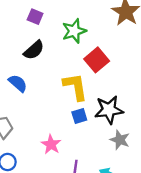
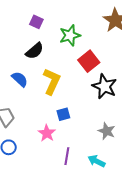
yellow L-shape: (75, 87) -> (52, 81), moved, turned 32
black star: (109, 110) -> (104, 86), moved, turned 30
blue square: (79, 116) -> (63, 114), moved

